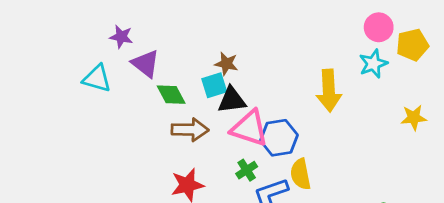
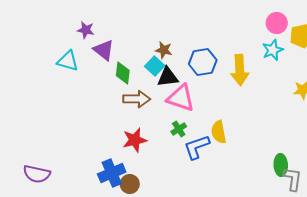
cyan square: (214, 85) -> (155, 66), turned -30
green diamond: (171, 95) -> (123, 73), turned 35
blue hexagon: (279, 138) -> (203, 62), moved

